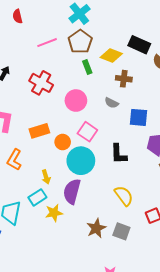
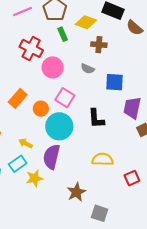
red cross: (41, 83) -> (31, 48), moved
orange rectangle: (39, 131) -> (18, 98), turned -30
yellow arrow: (46, 177) -> (26, 143), turned 136
yellow semicircle: (124, 196) -> (102, 159), turned -50
gray square: (121, 231) -> (100, 213), moved

